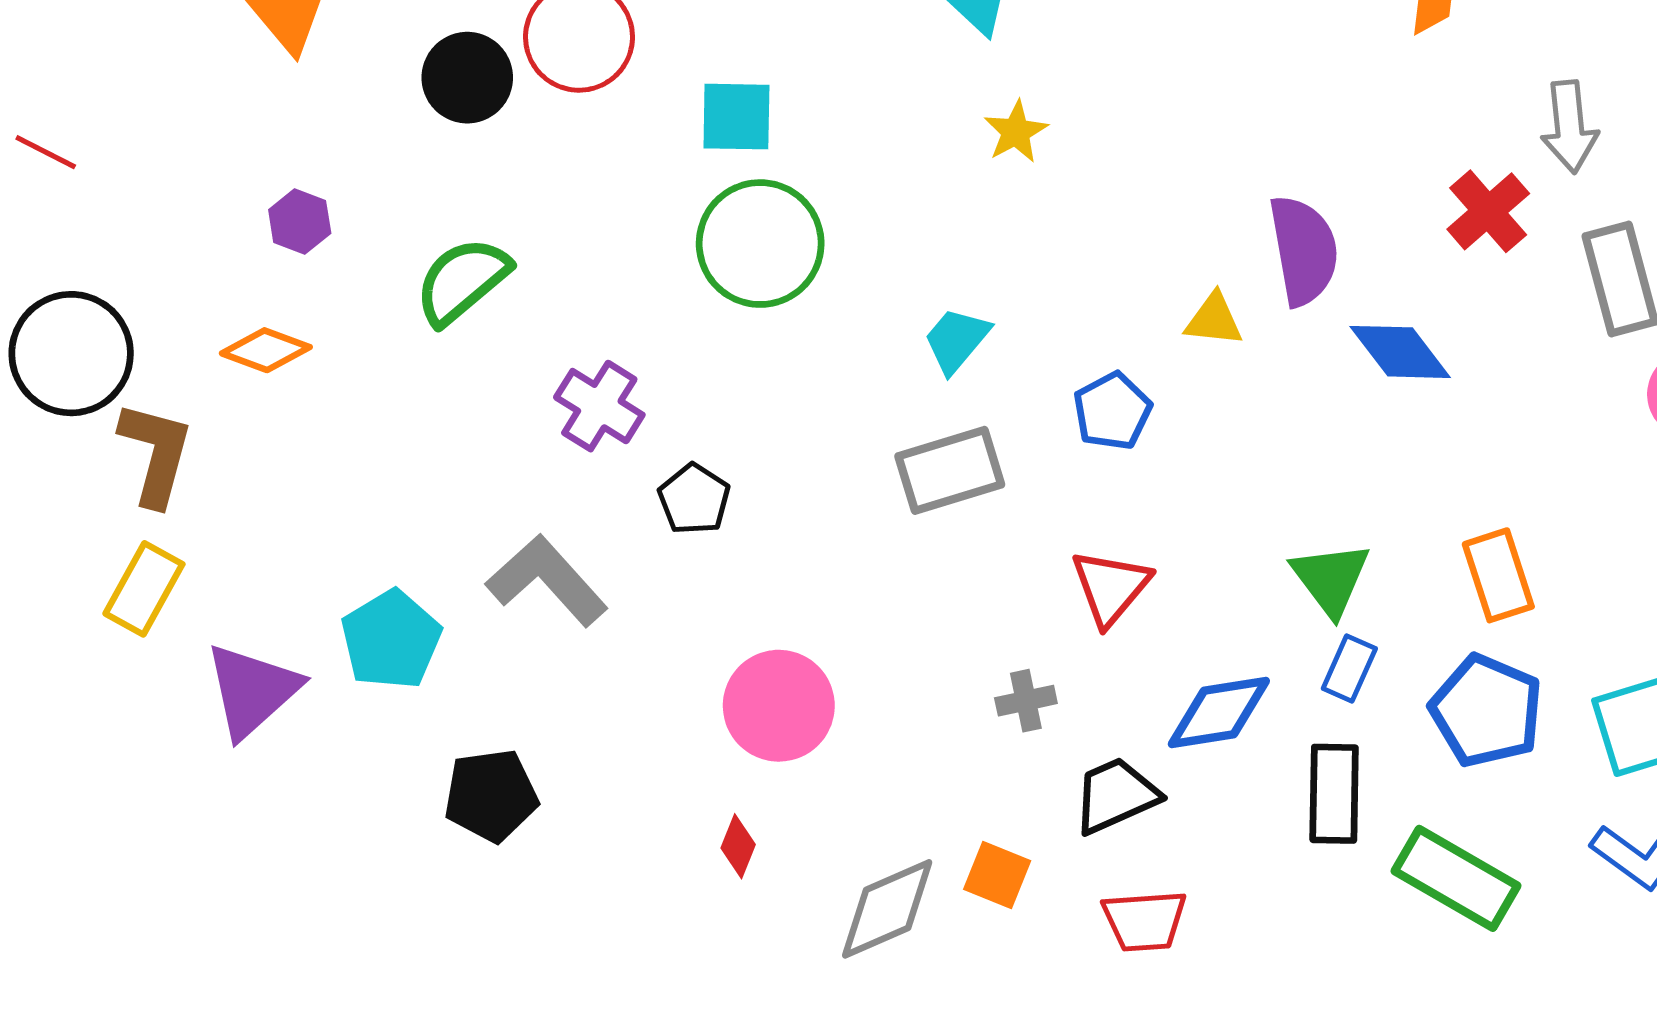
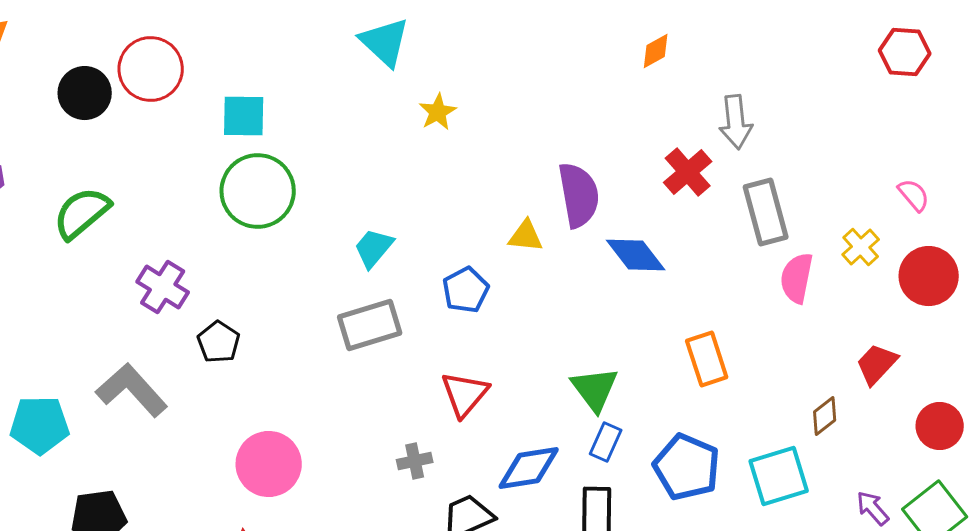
yellow star: (1016, 132) -> (438, 112), moved
orange rectangle: (1498, 575) -> (707, 359), moved
cyan pentagon: (391, 640) -> (40, 425), turned 30

